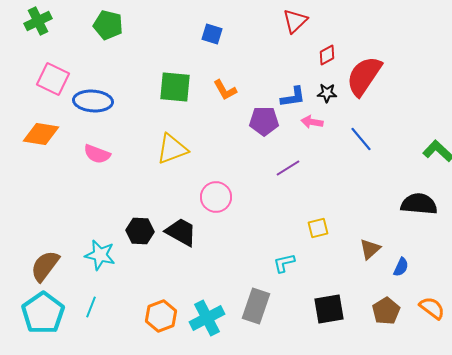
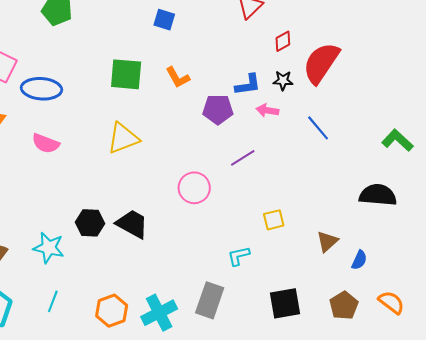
pink circle: (216, 197) -> (194, 188), moved
cyan line: (91, 307) -> (53, 301), moved

